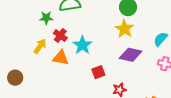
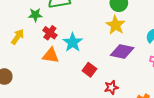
yellow arrow: (40, 46) -> (18, 37), moved
red square: (98, 72) -> (89, 70), turned -32

